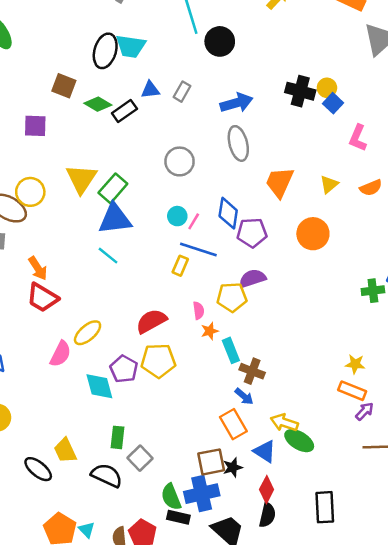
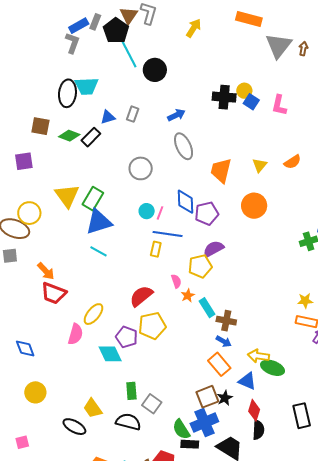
blue arrow: (236, 103) -> (176, 115), size x0.7
pink L-shape: (358, 138) -> (279, 105), moved

